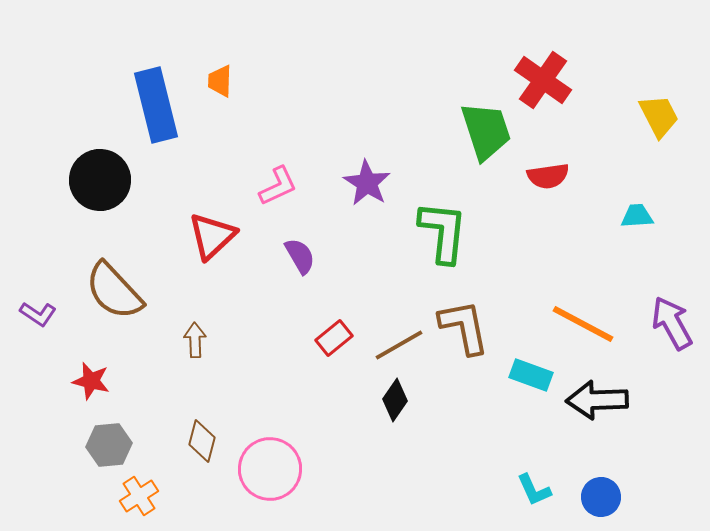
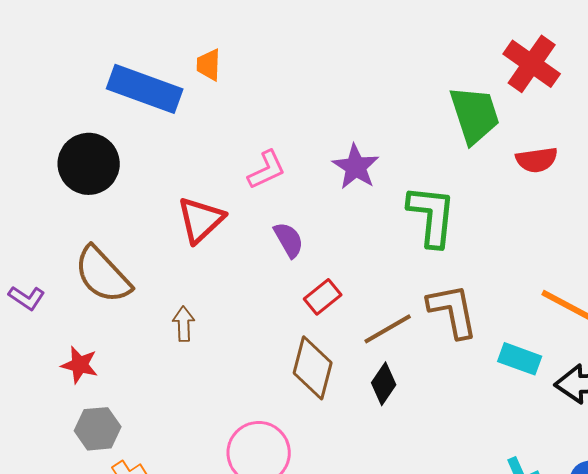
blue rectangle: (156, 105) -> (145, 89), turned -56
red rectangle: (334, 338) -> (323, 297), moved
brown diamond: (202, 441) -> (313, 368), moved, size x1.5

